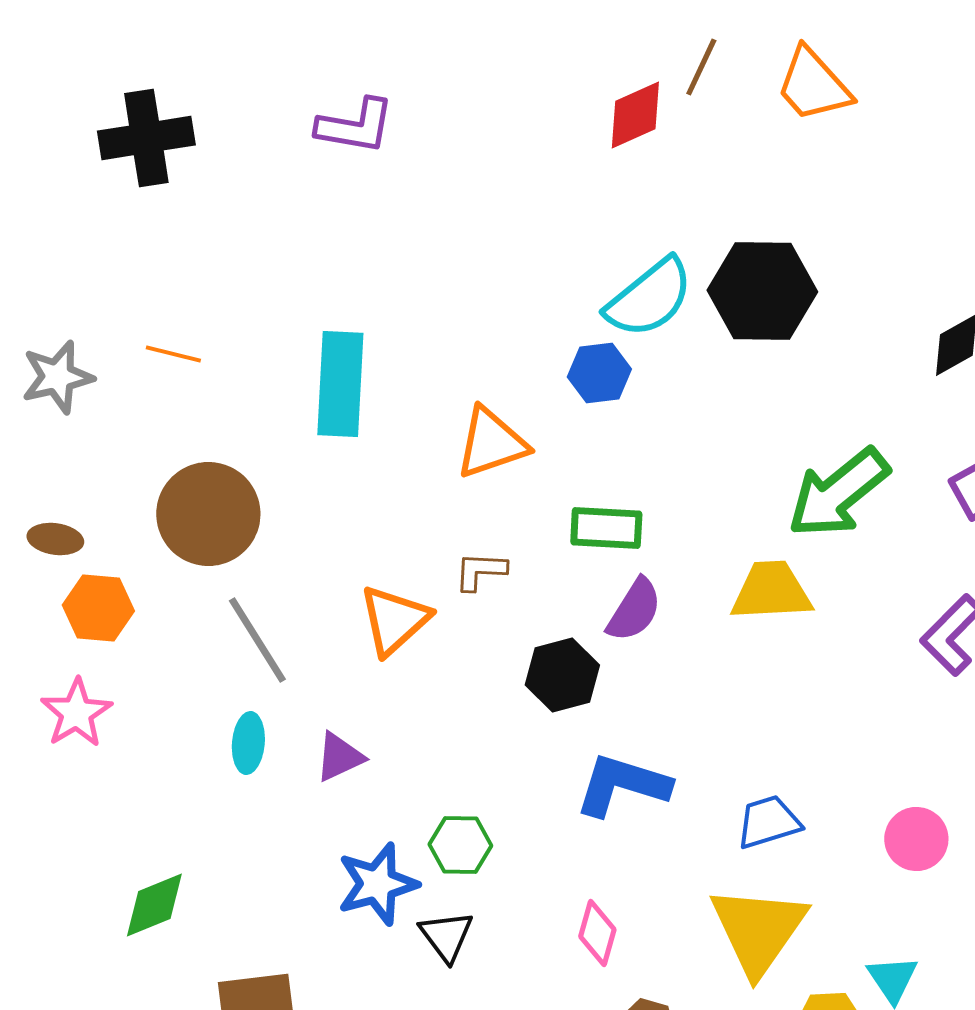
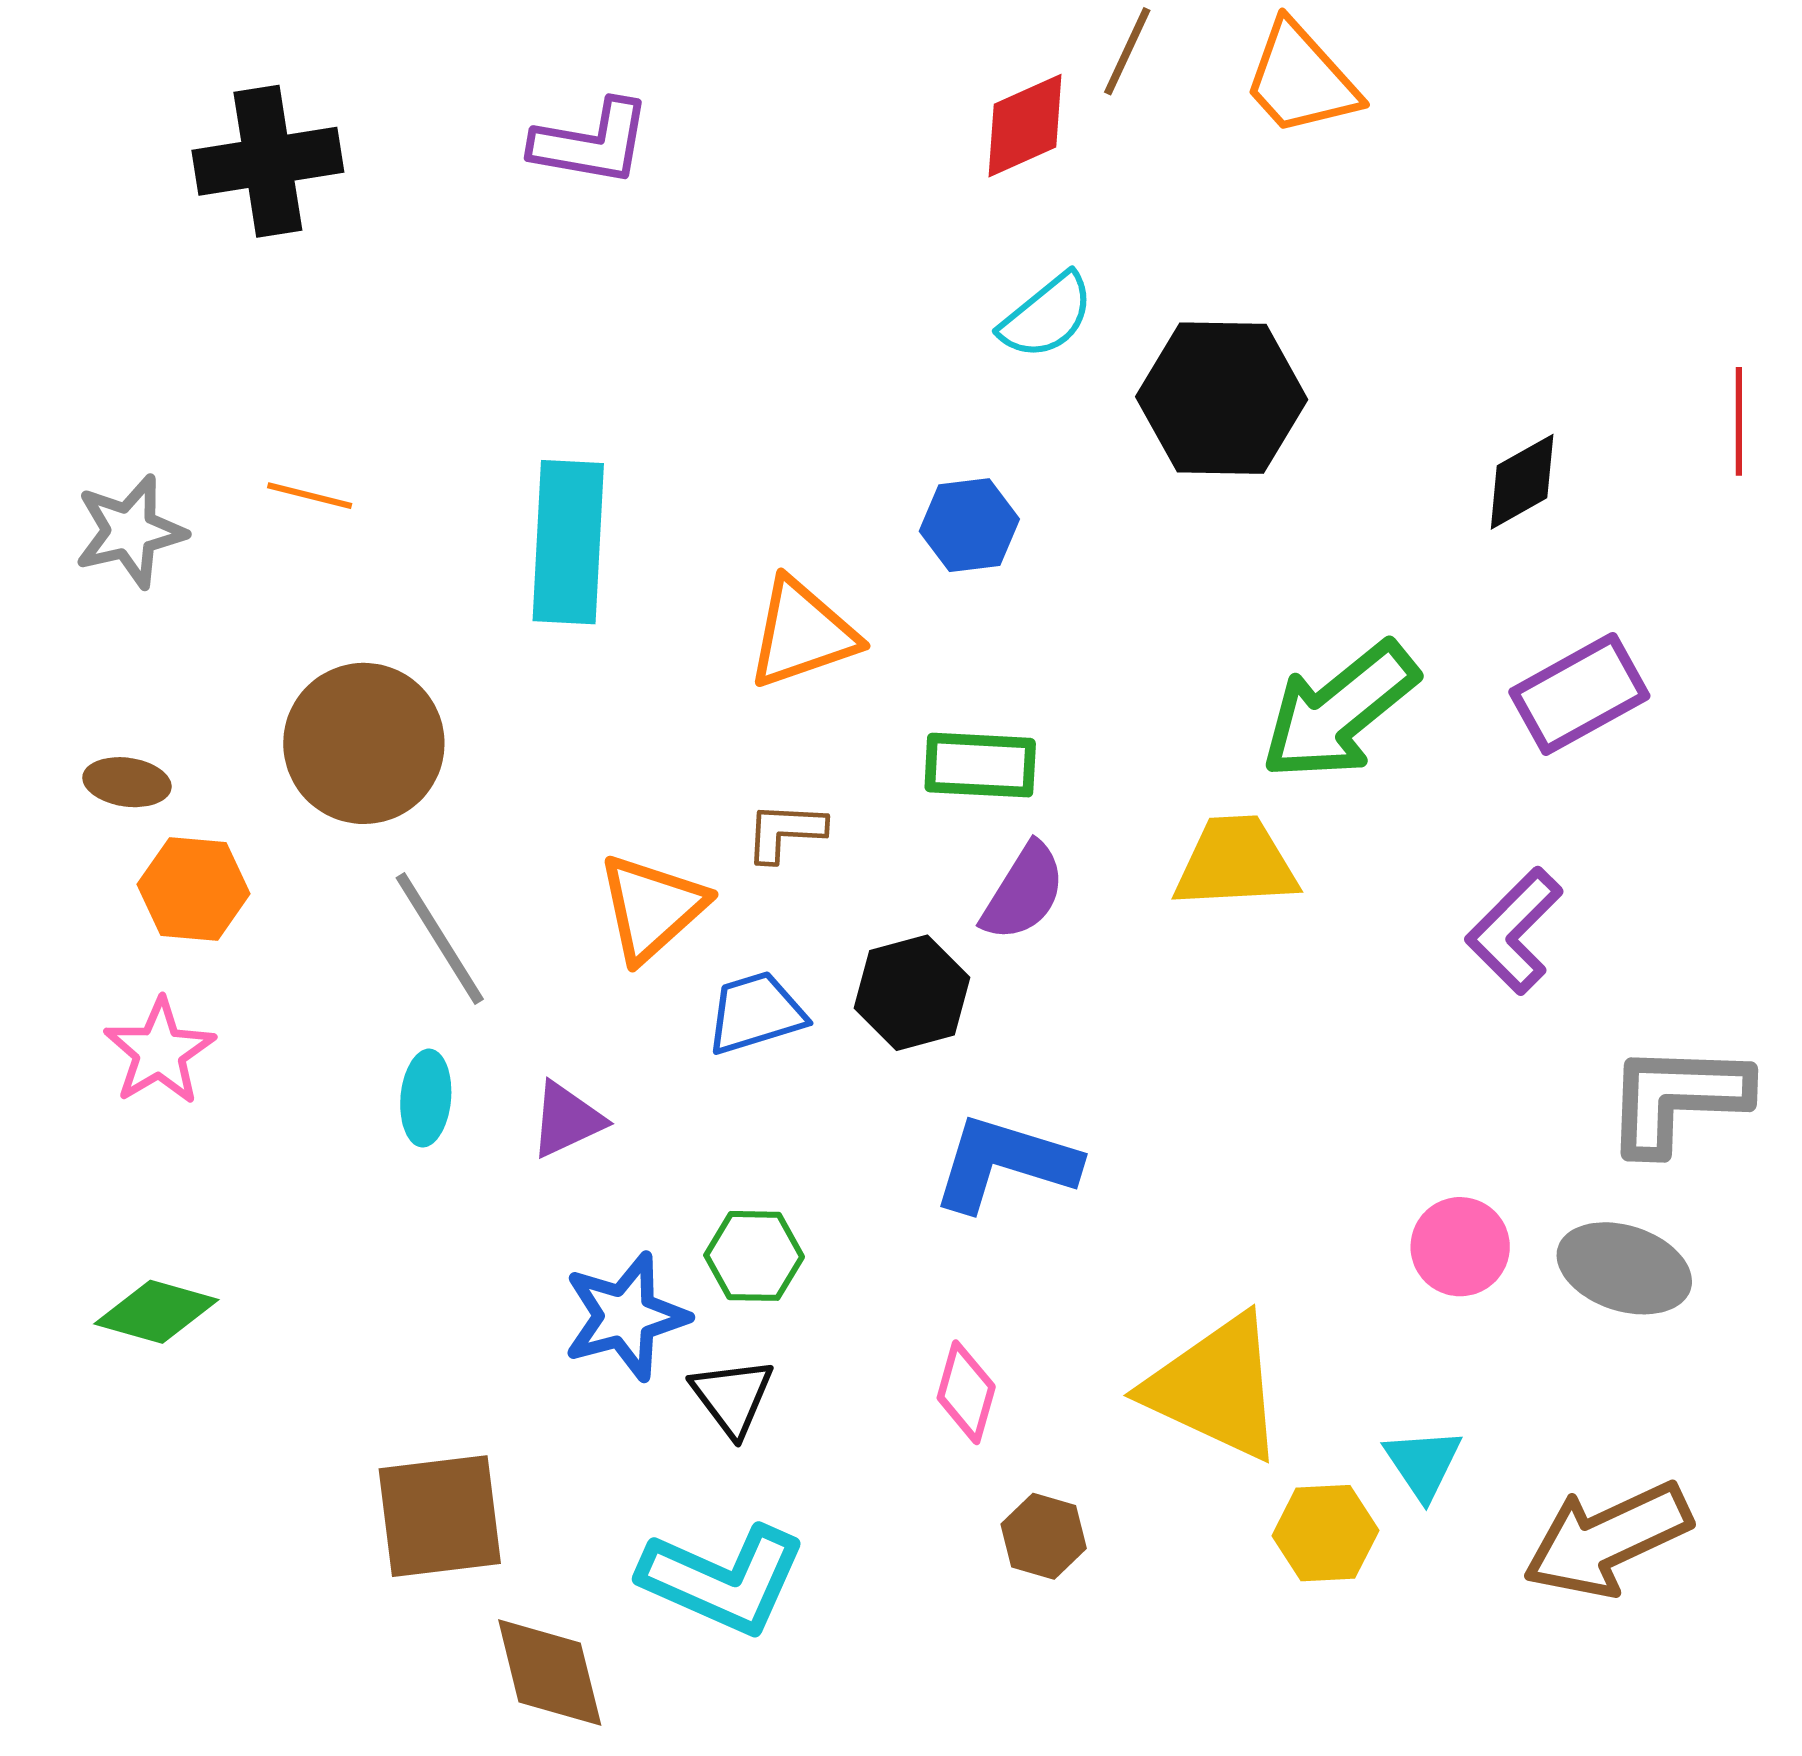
cyan semicircle: (649, 298) -> (1047, 316), moved, size x0.7
blue trapezoid: (768, 822) -> (756, 1013), moved
green diamond: (154, 905) -> (156, 1312), moved, turned 38
yellow triangle: (758, 930) -> (1215, 1388), turned -40

